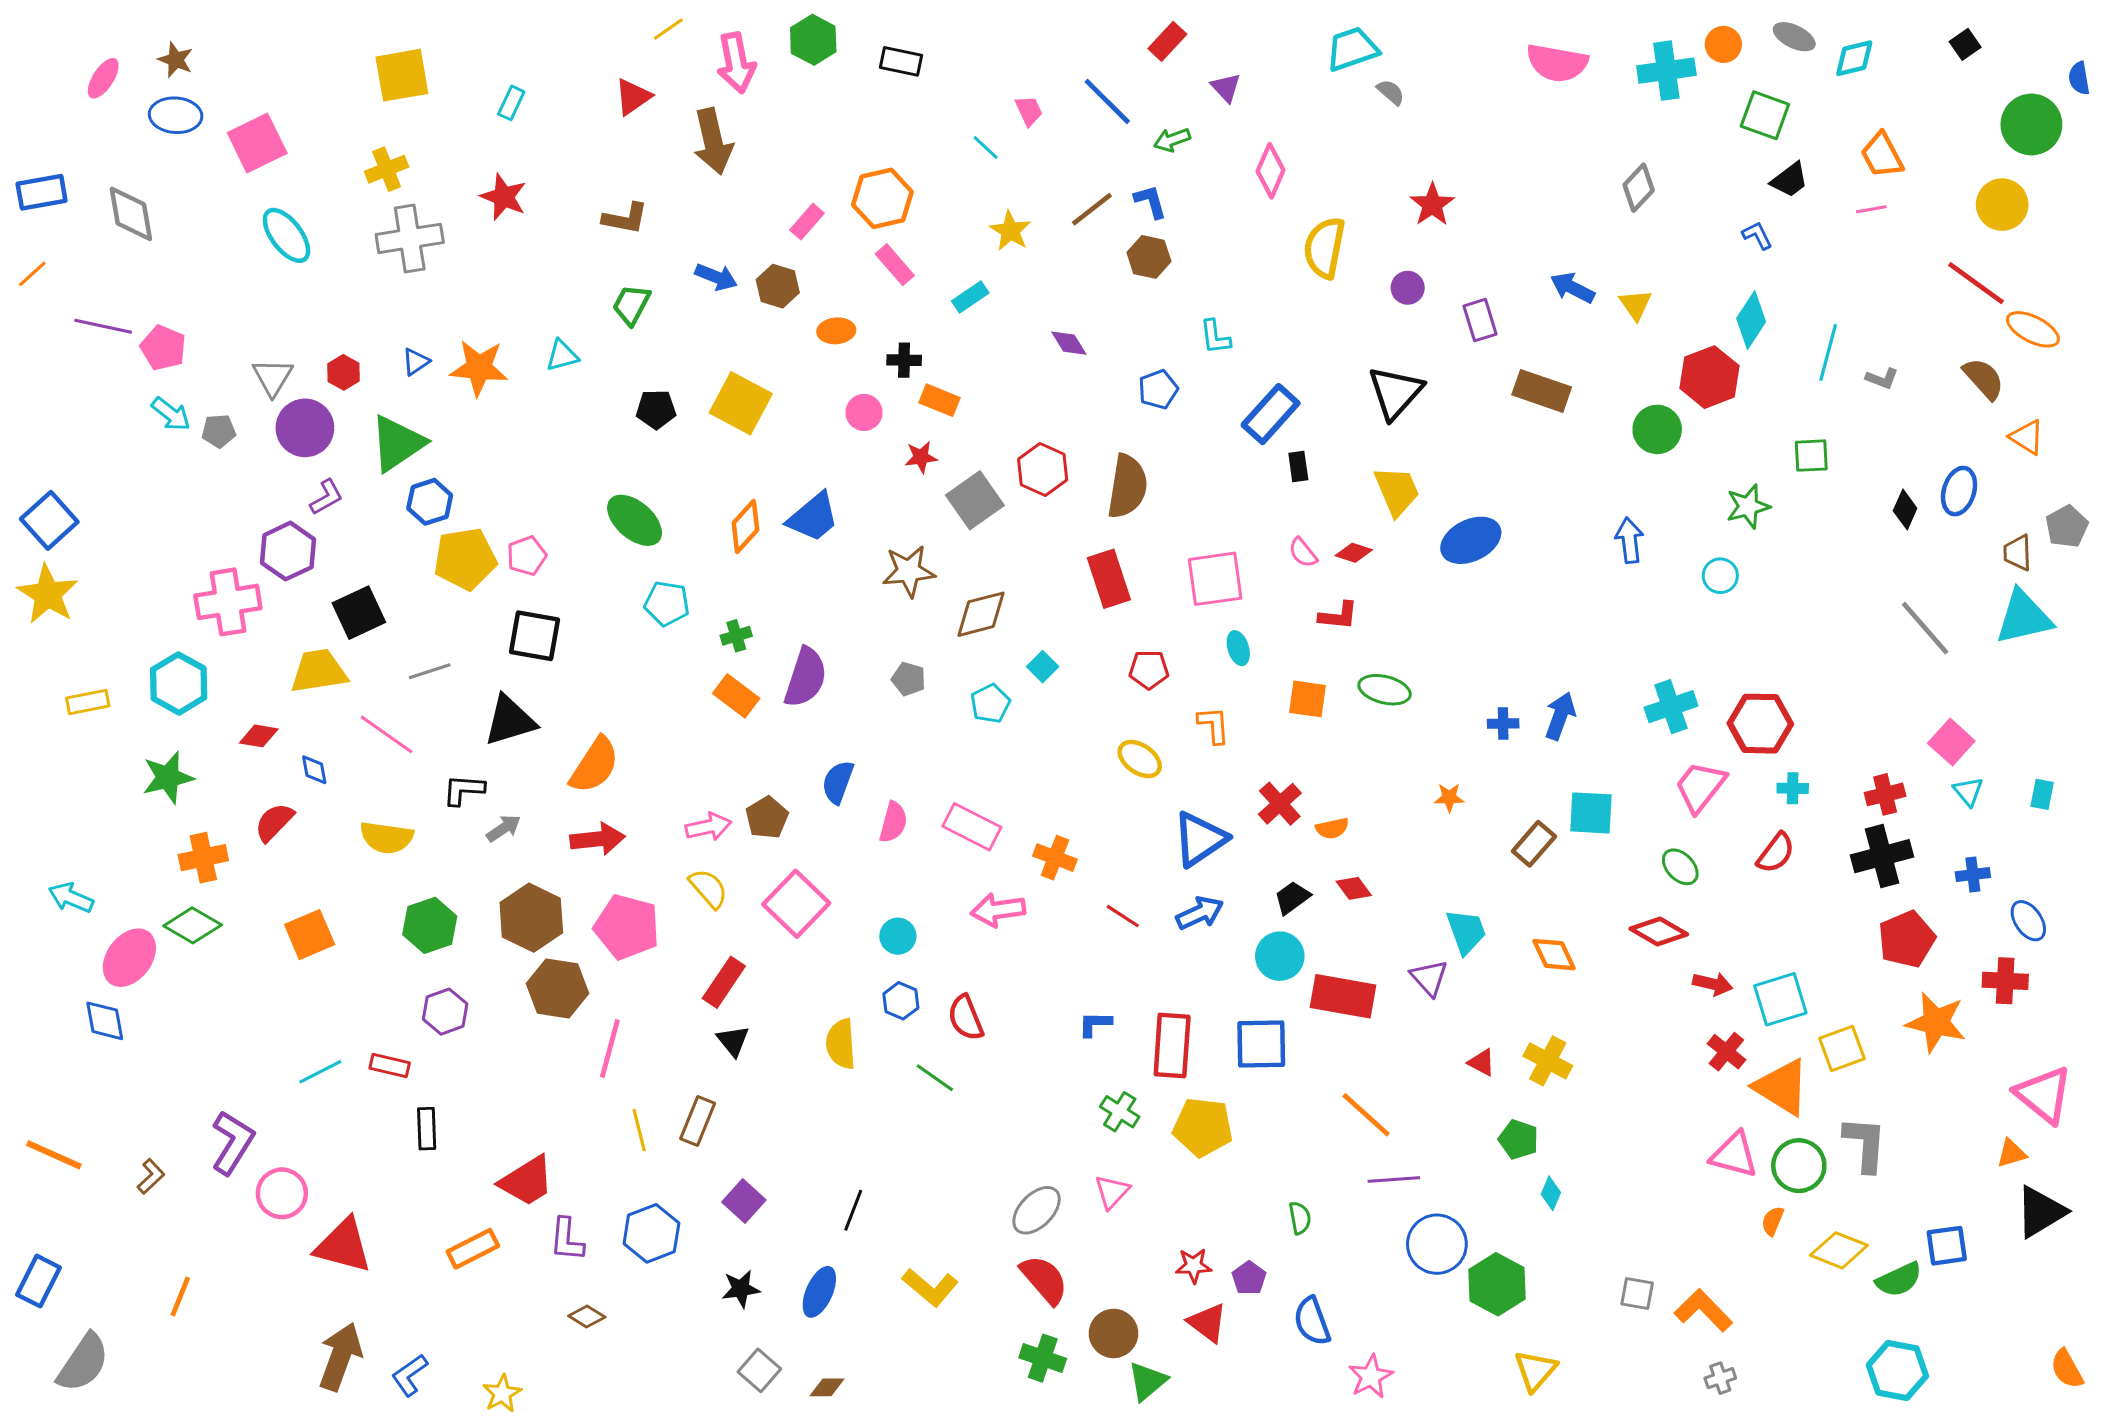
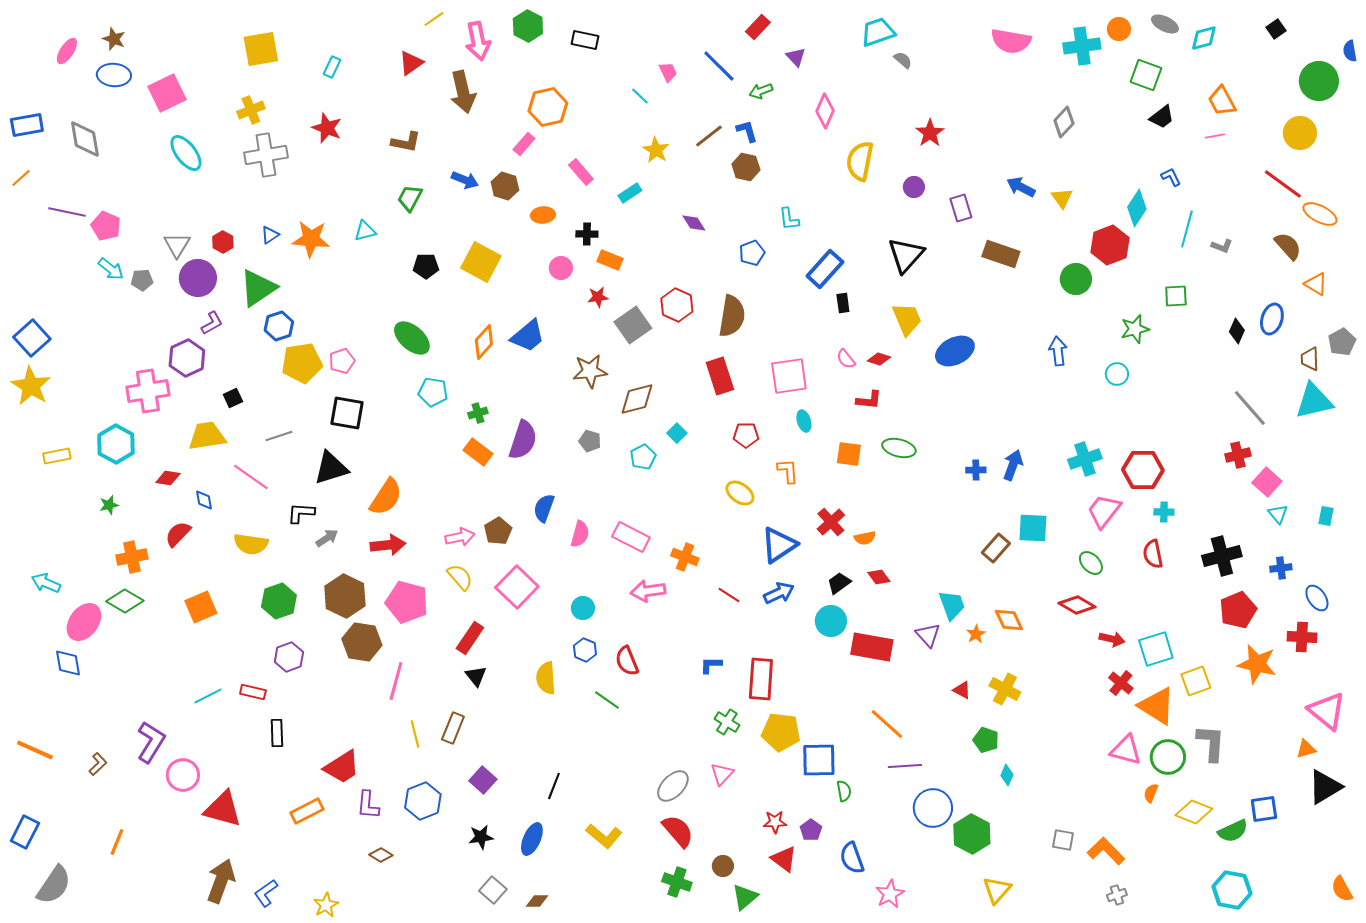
orange hexagon: (882, 198) -> (548, 107), moved
blue L-shape: (1757, 235) -> (1171, 177), moved
black square: (359, 613) -> (233, 398), size x0.6
green star: (168, 777) -> (109, 505), size x0.6
red cross: (1885, 794) -> (1238, 455), moved
orange star: (1449, 798) -> (976, 634), moved, turned -30
red semicircle: (1776, 853) -> (1153, 554), turned 132
blue square: (1261, 1044) -> (819, 760), moved
brown circle: (1113, 1333) -> (723, 866), size x0.7

